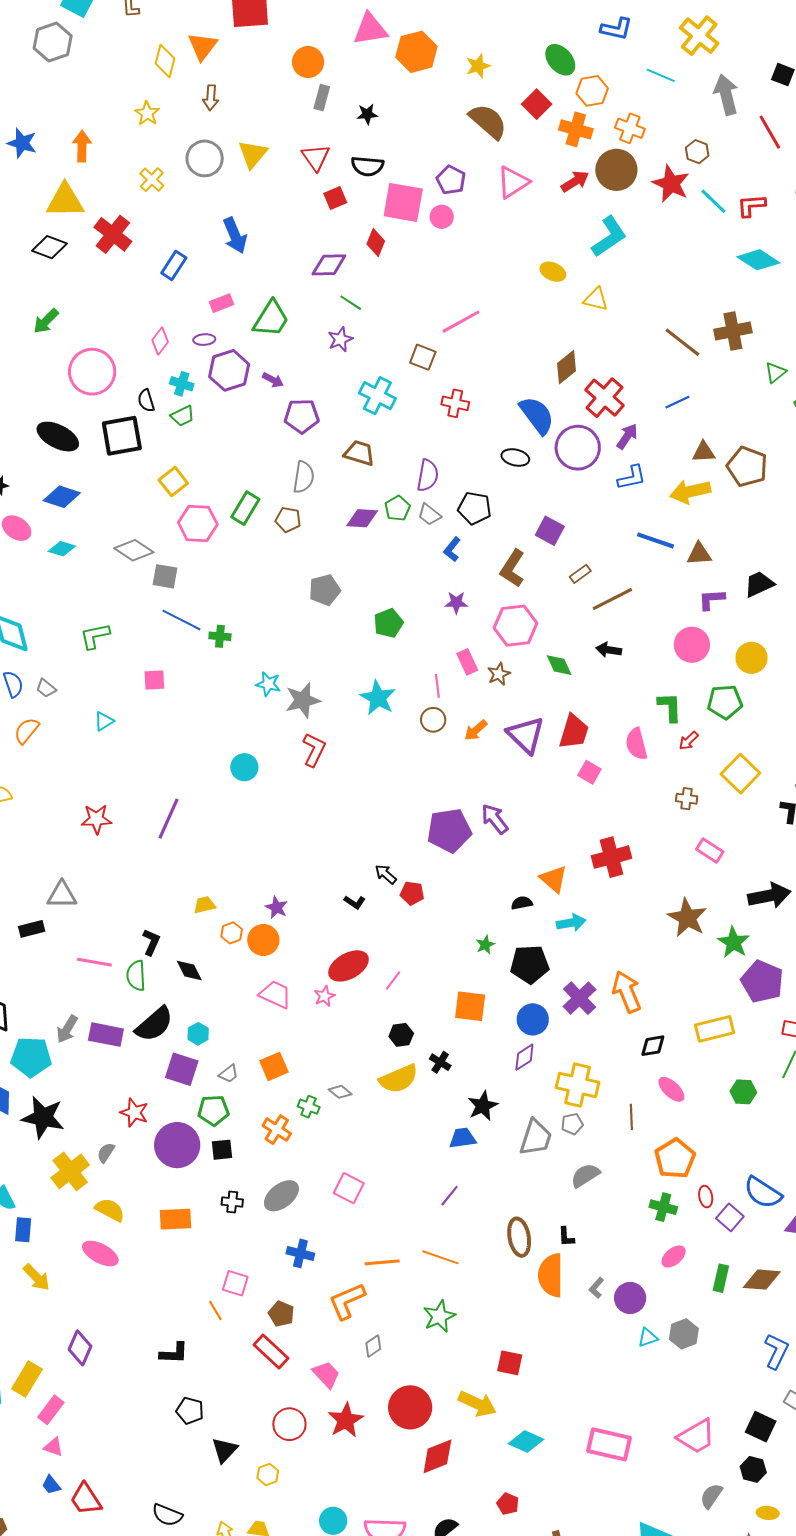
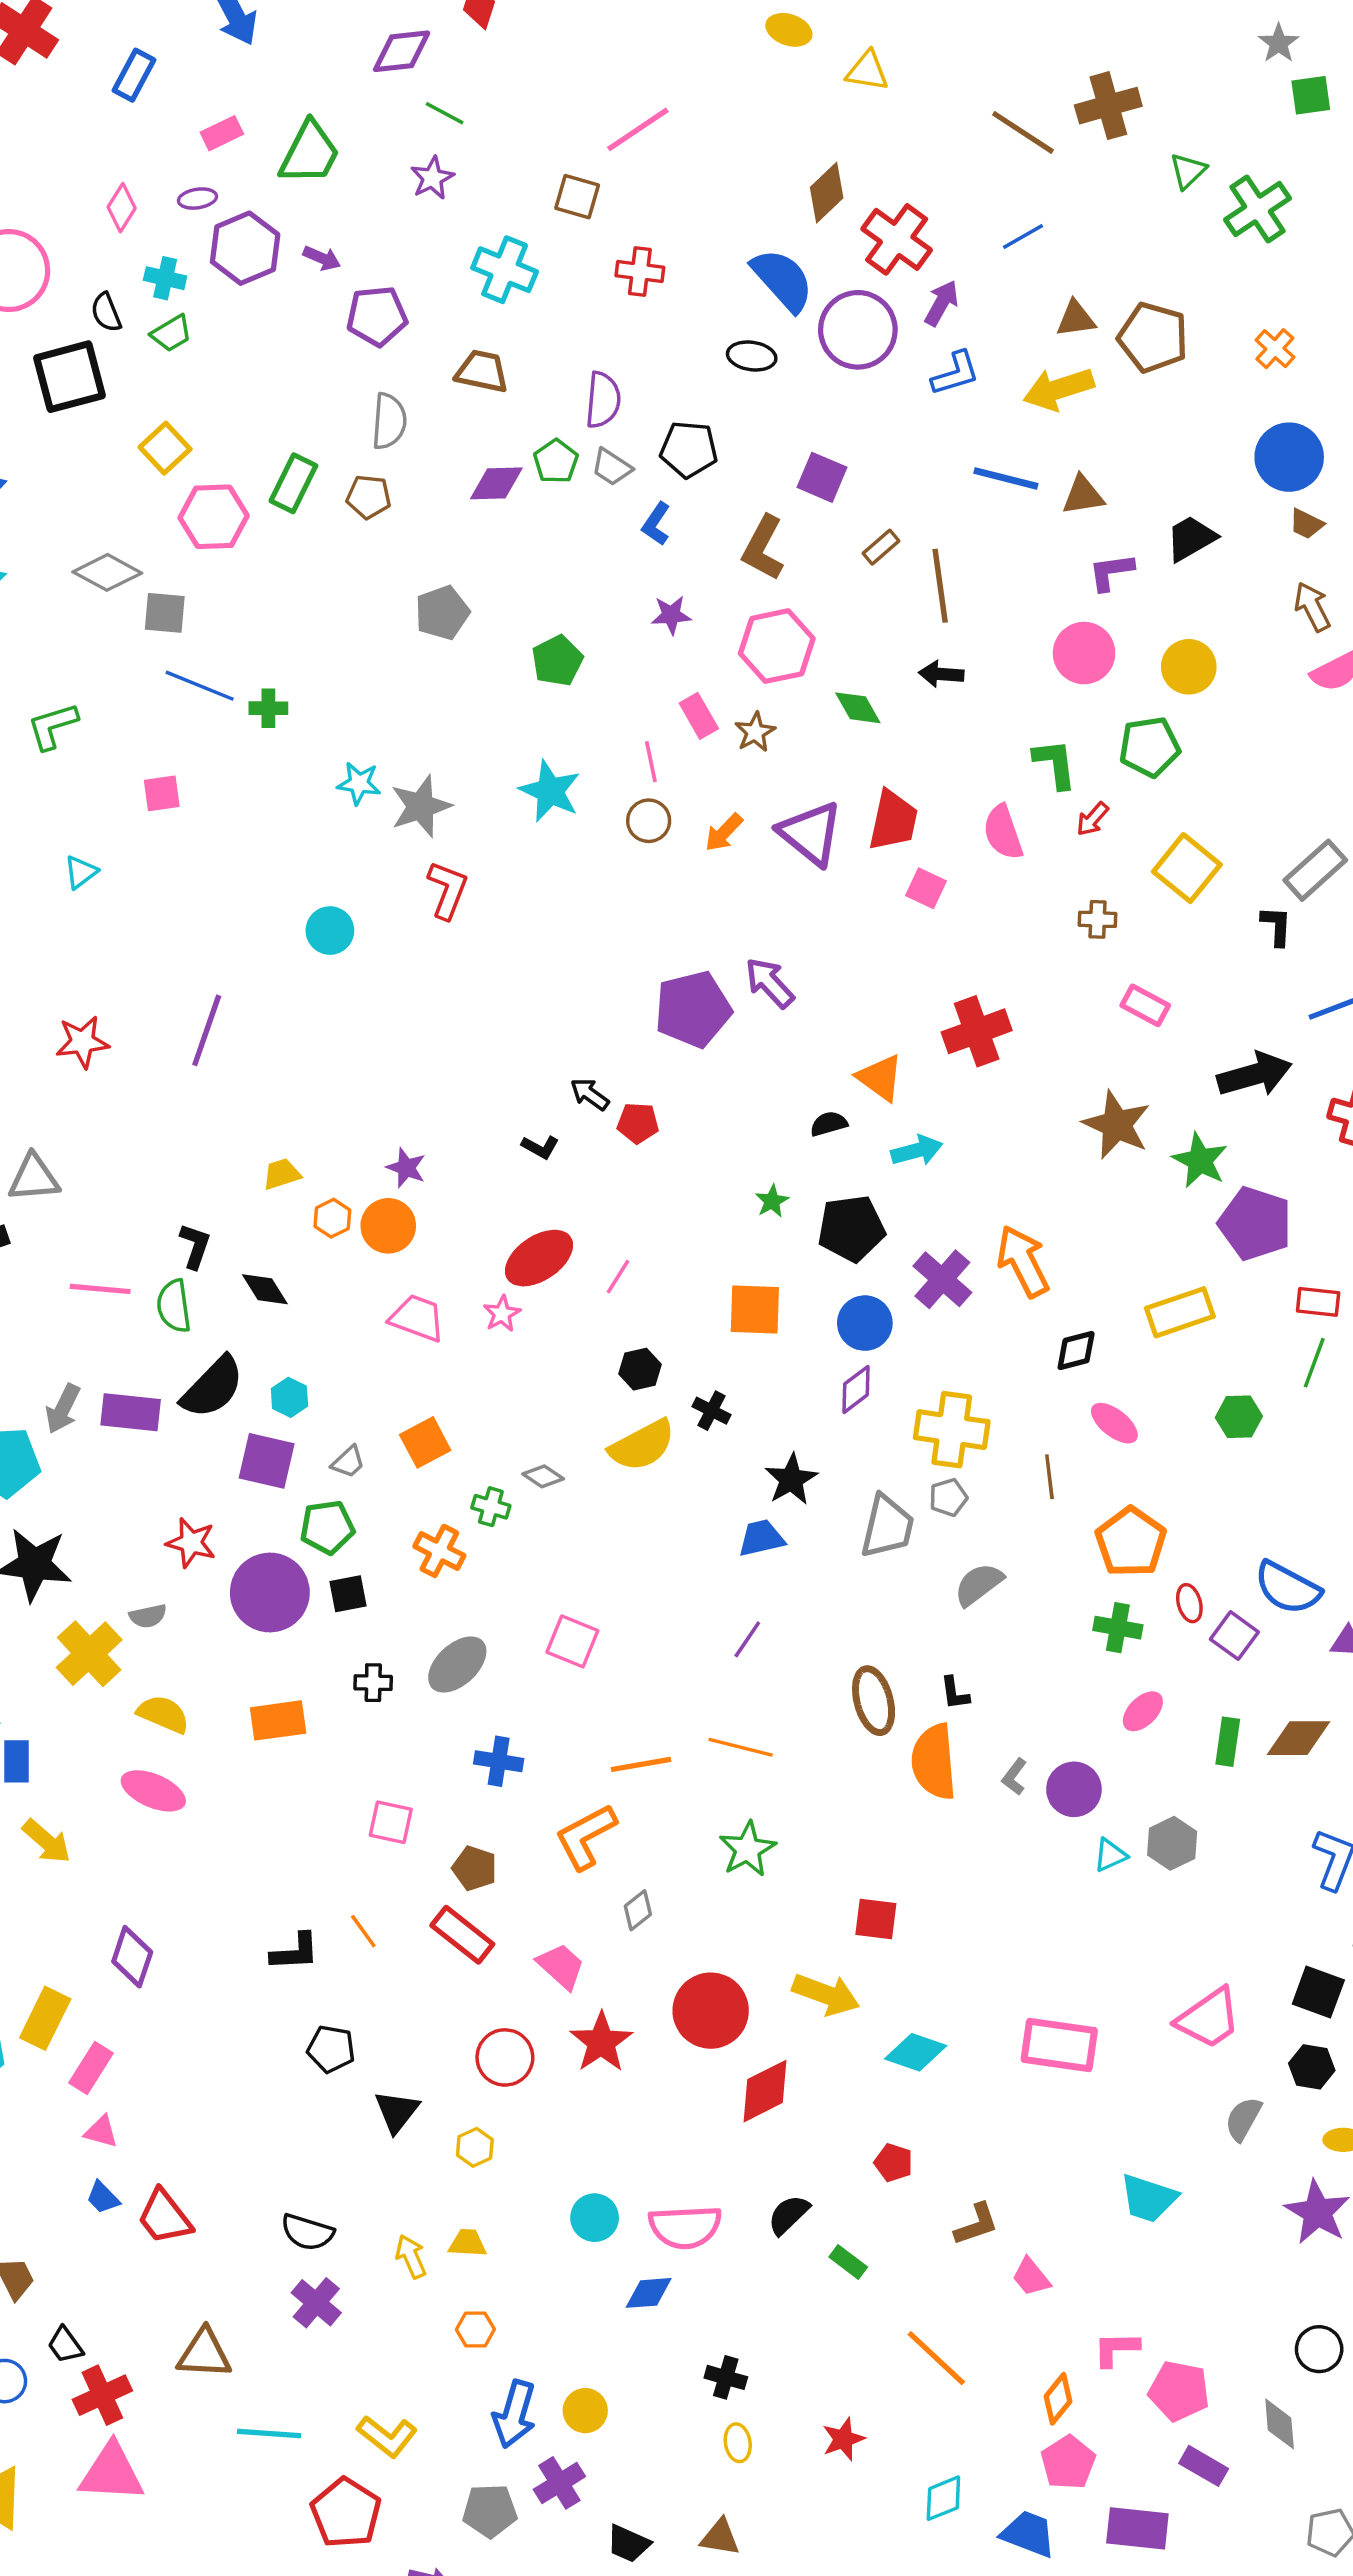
brown line: (612, 599) -> (940, 586), turned -66
gray semicircle: (106, 1153) -> (148, 1616), turned -130
orange line: (215, 1311) -> (363, 1931), moved

